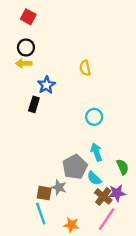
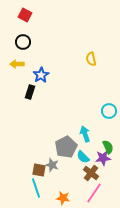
yellow arrow: (24, 63) -> (17, 64), moved
yellow semicircle: (85, 68) -> (91, 59), moved
cyan circle: (94, 117) -> (109, 111), moved
purple star: (117, 193) -> (103, 158), moved

